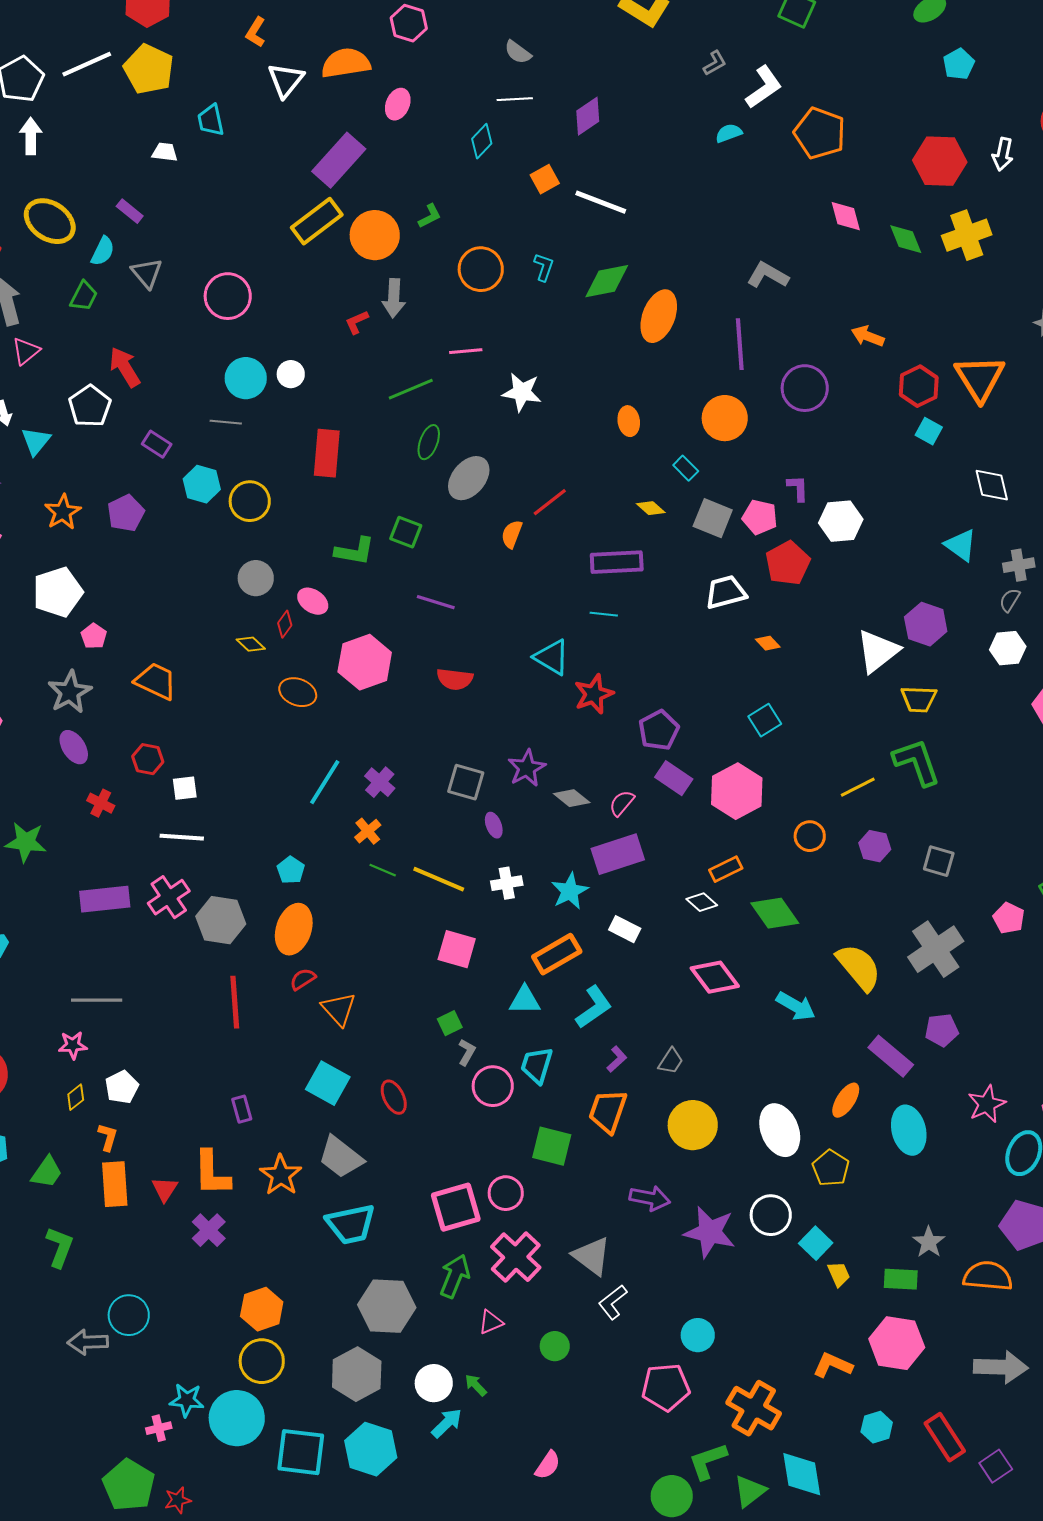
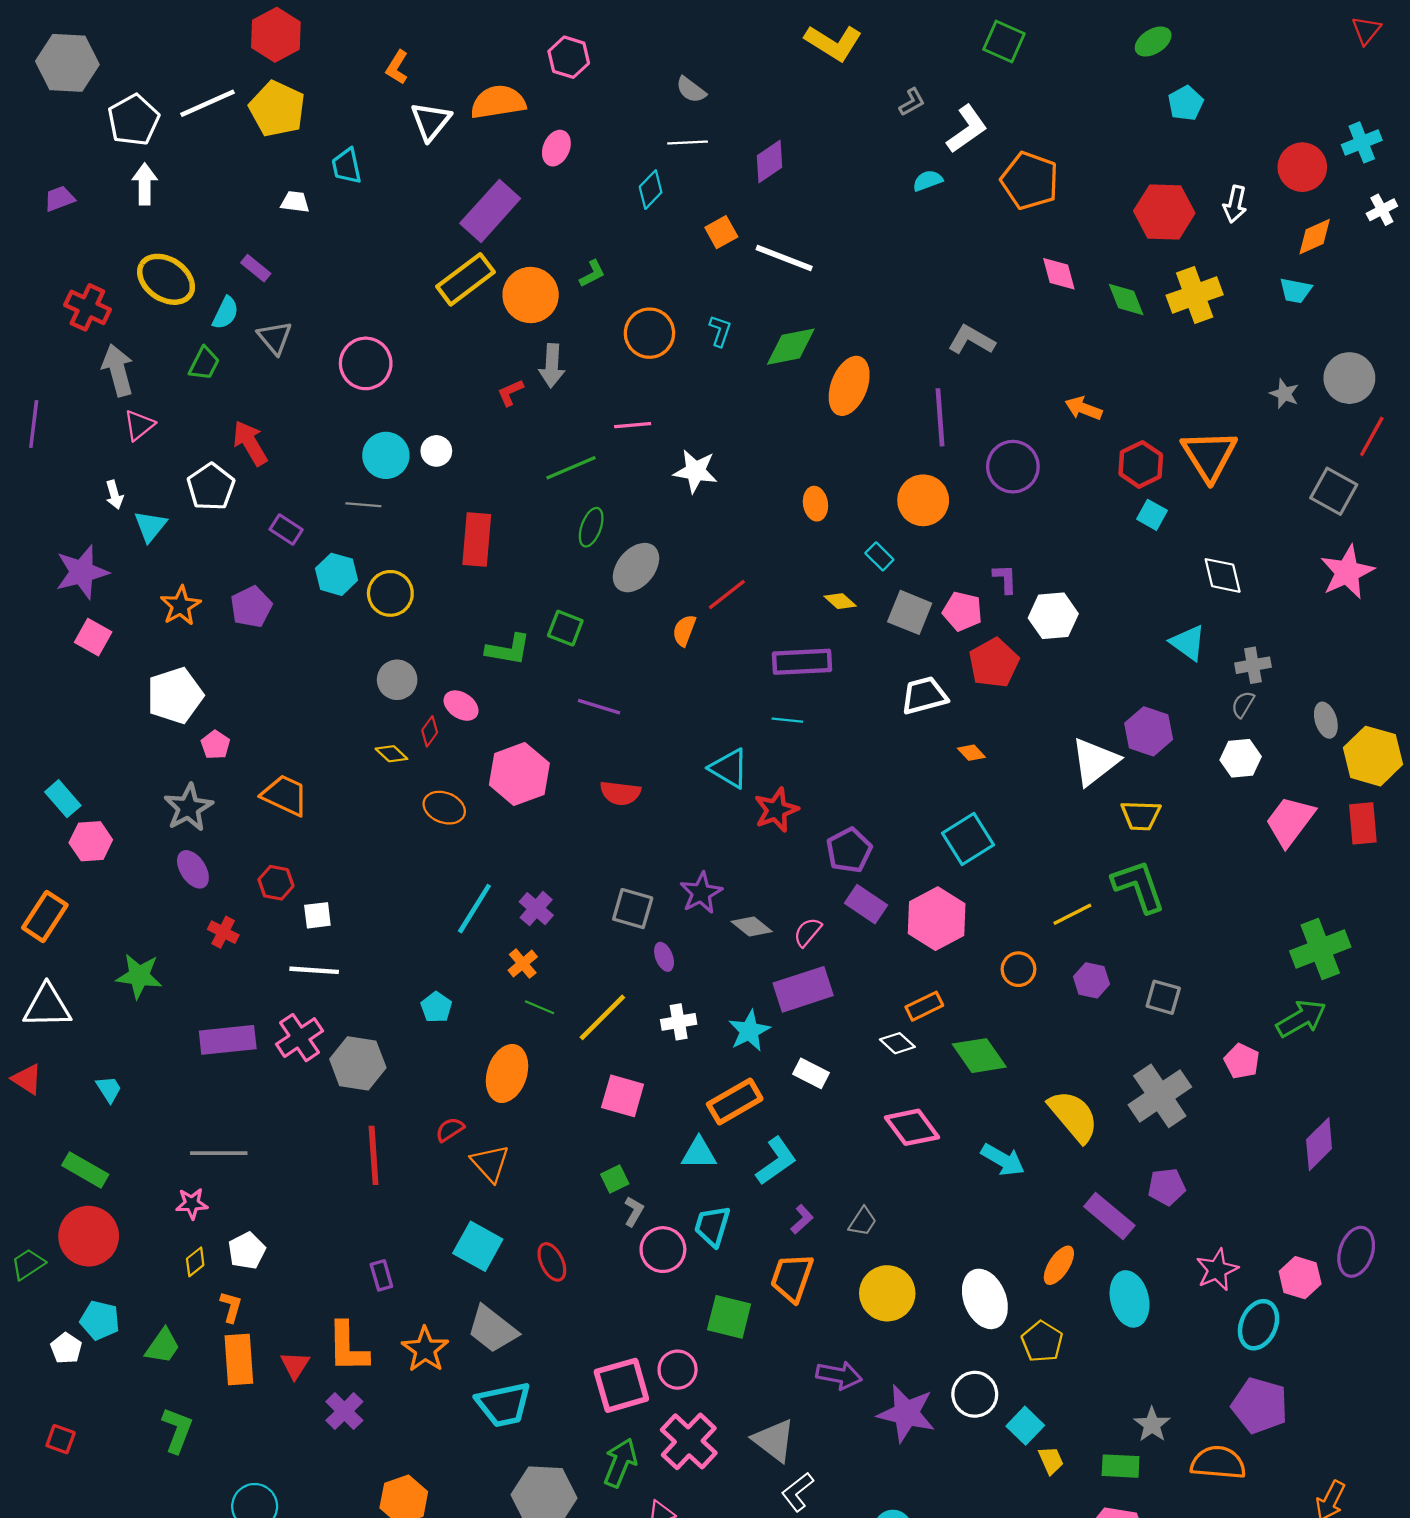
cyan square: (765, 720) -> (968, 839), size x1.4
yellow line: (439, 879) -> (602, 1017), turned -68
orange ellipse: (294, 929) -> (507, 1073), moved

